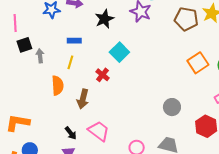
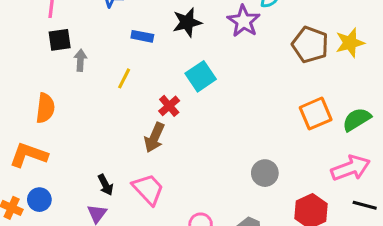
blue rectangle: (74, 41) -> (142, 36), moved
orange semicircle: (58, 86) -> (45, 108), moved
brown arrow: (83, 99) -> (154, 137), moved

